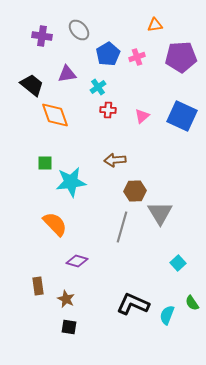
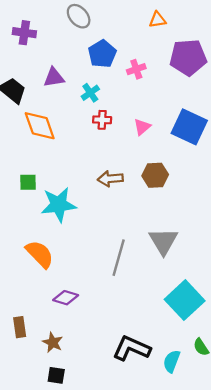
gray ellipse: (79, 30) -> (79, 16), moved
pink cross: (137, 57) -> (136, 69), moved
brown hexagon: (135, 191) -> (155, 175), moved
cyan square: (178, 263) -> (185, 300), size x2.0

